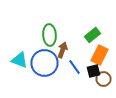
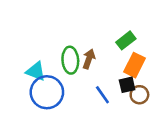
green ellipse: (50, 35) -> (70, 60), moved
blue circle: (44, 63) -> (47, 92), moved
blue line: (74, 67) -> (102, 95), moved

